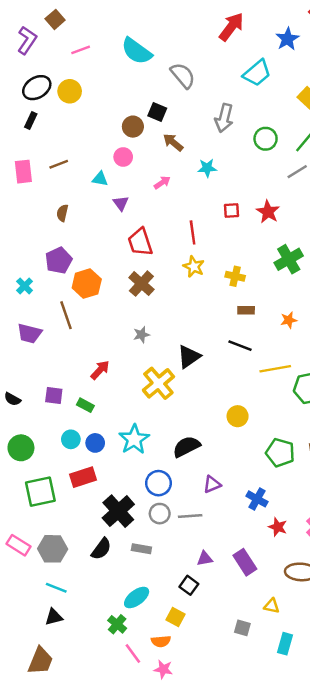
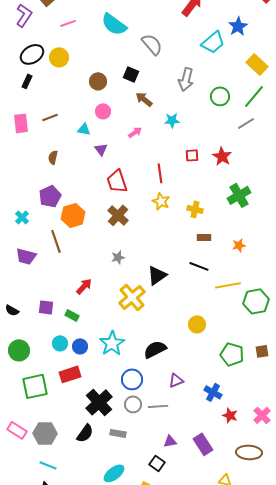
blue star: (287, 39) -> (238, 26), moved
brown circle: (133, 127) -> (98, 81), moved

